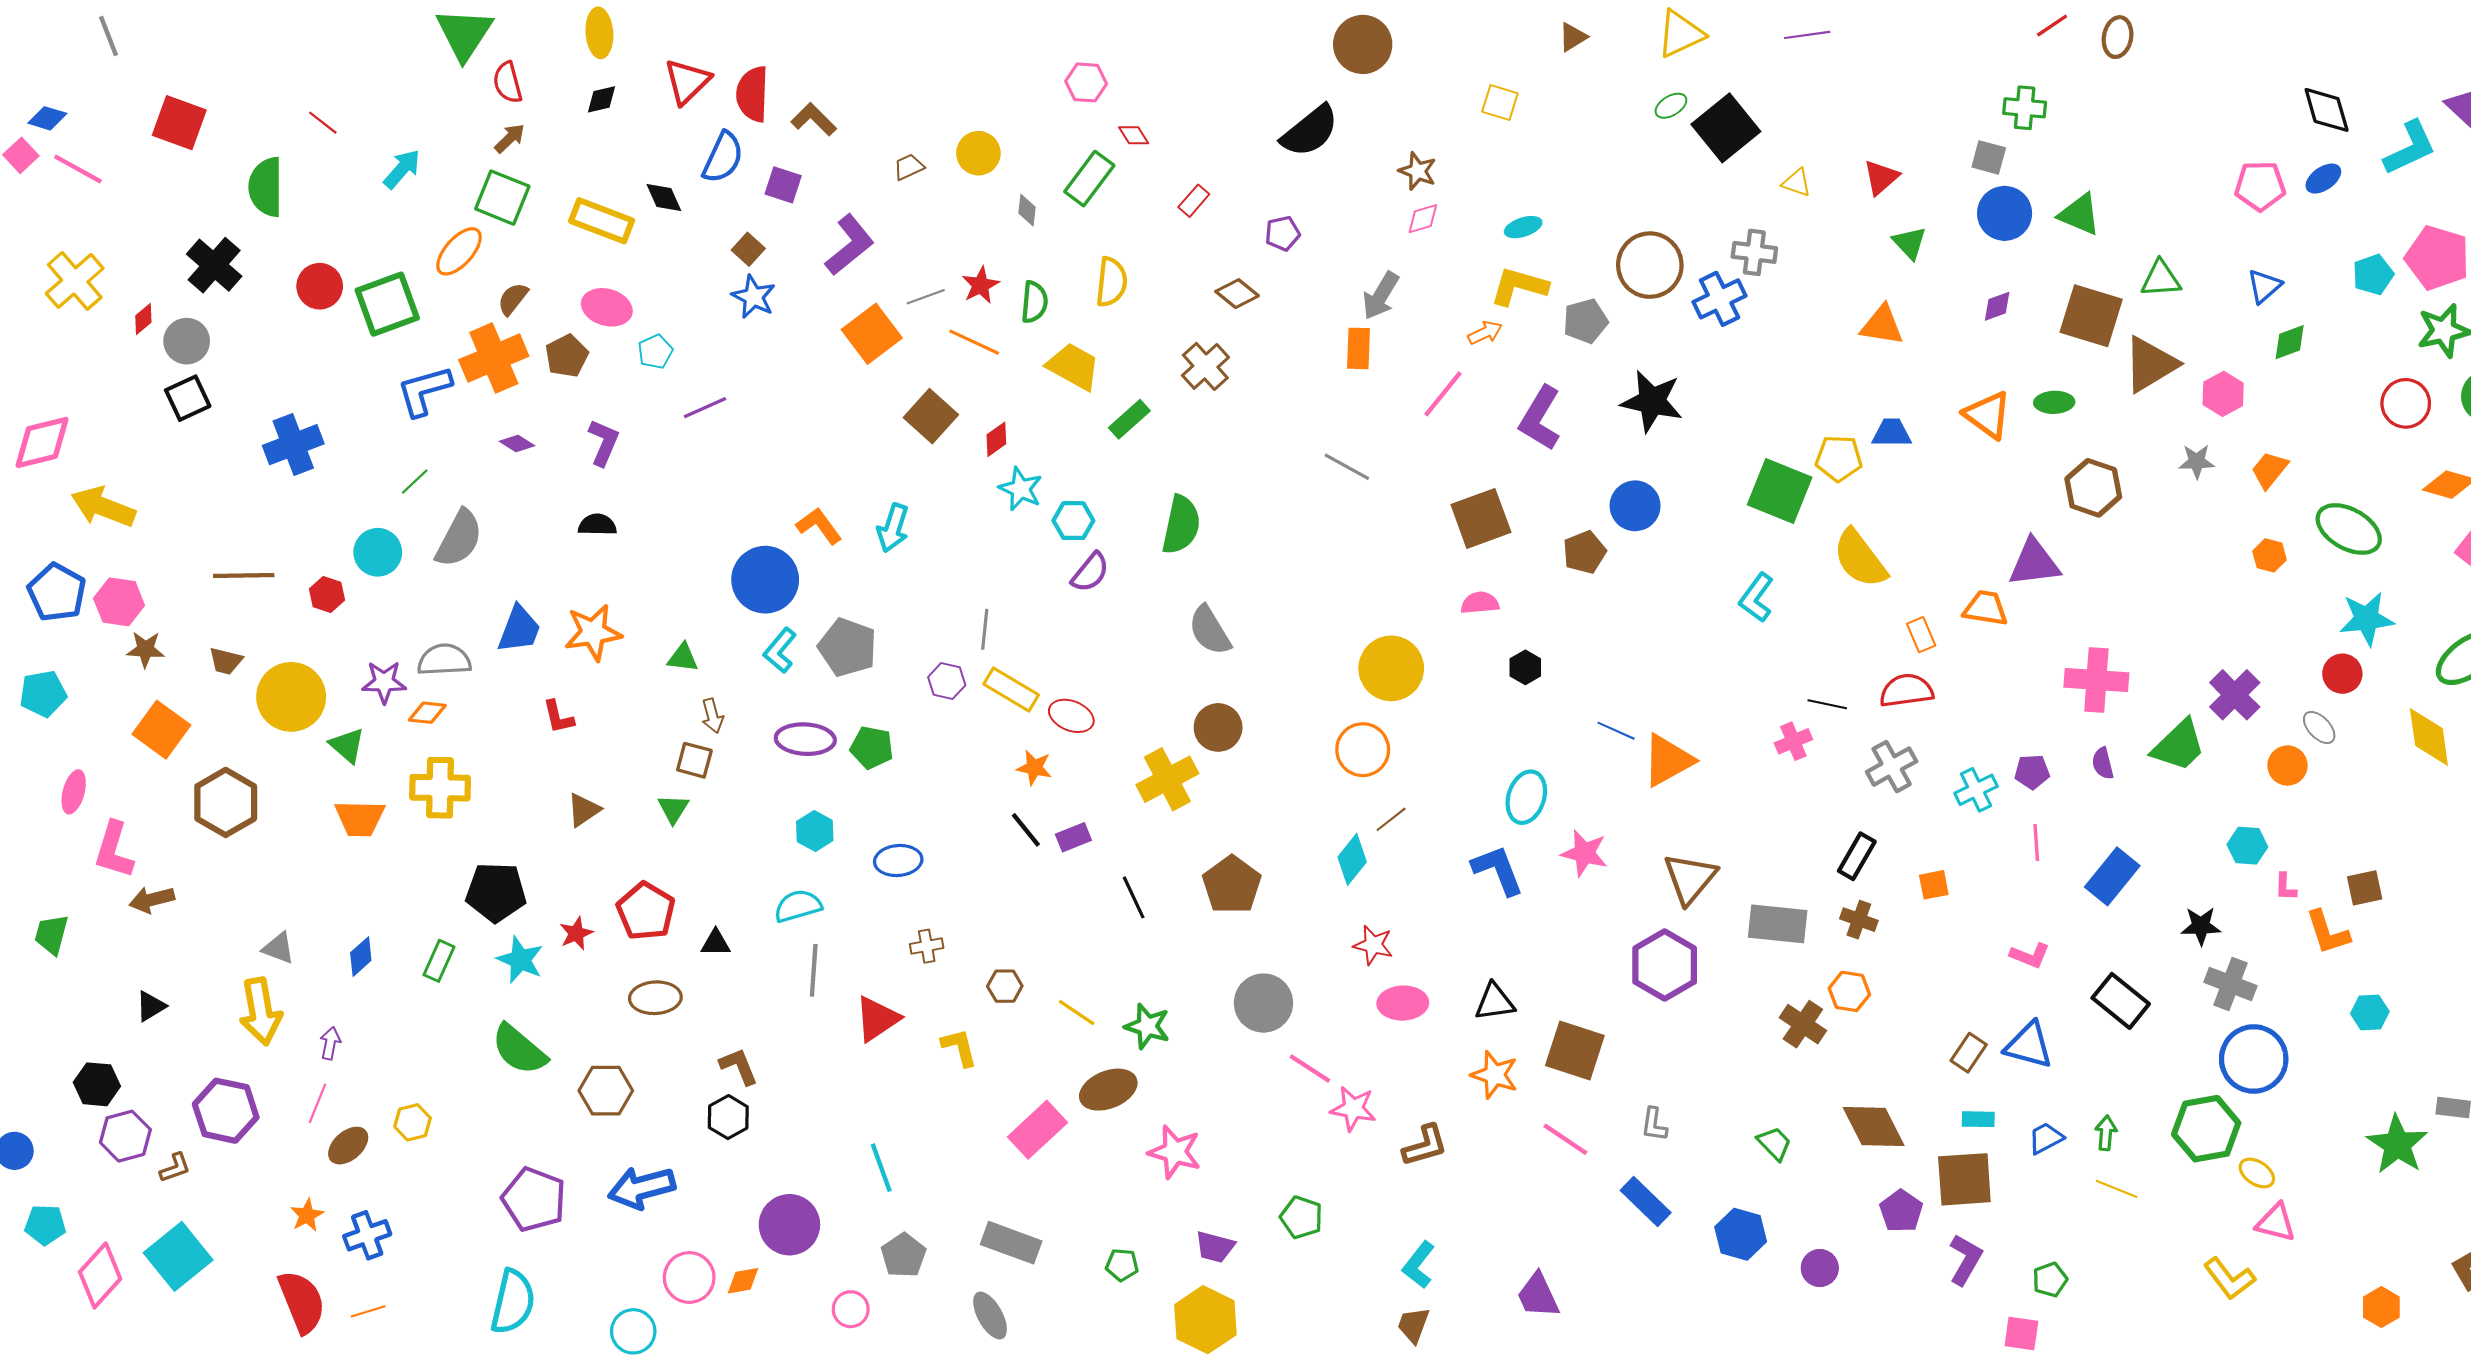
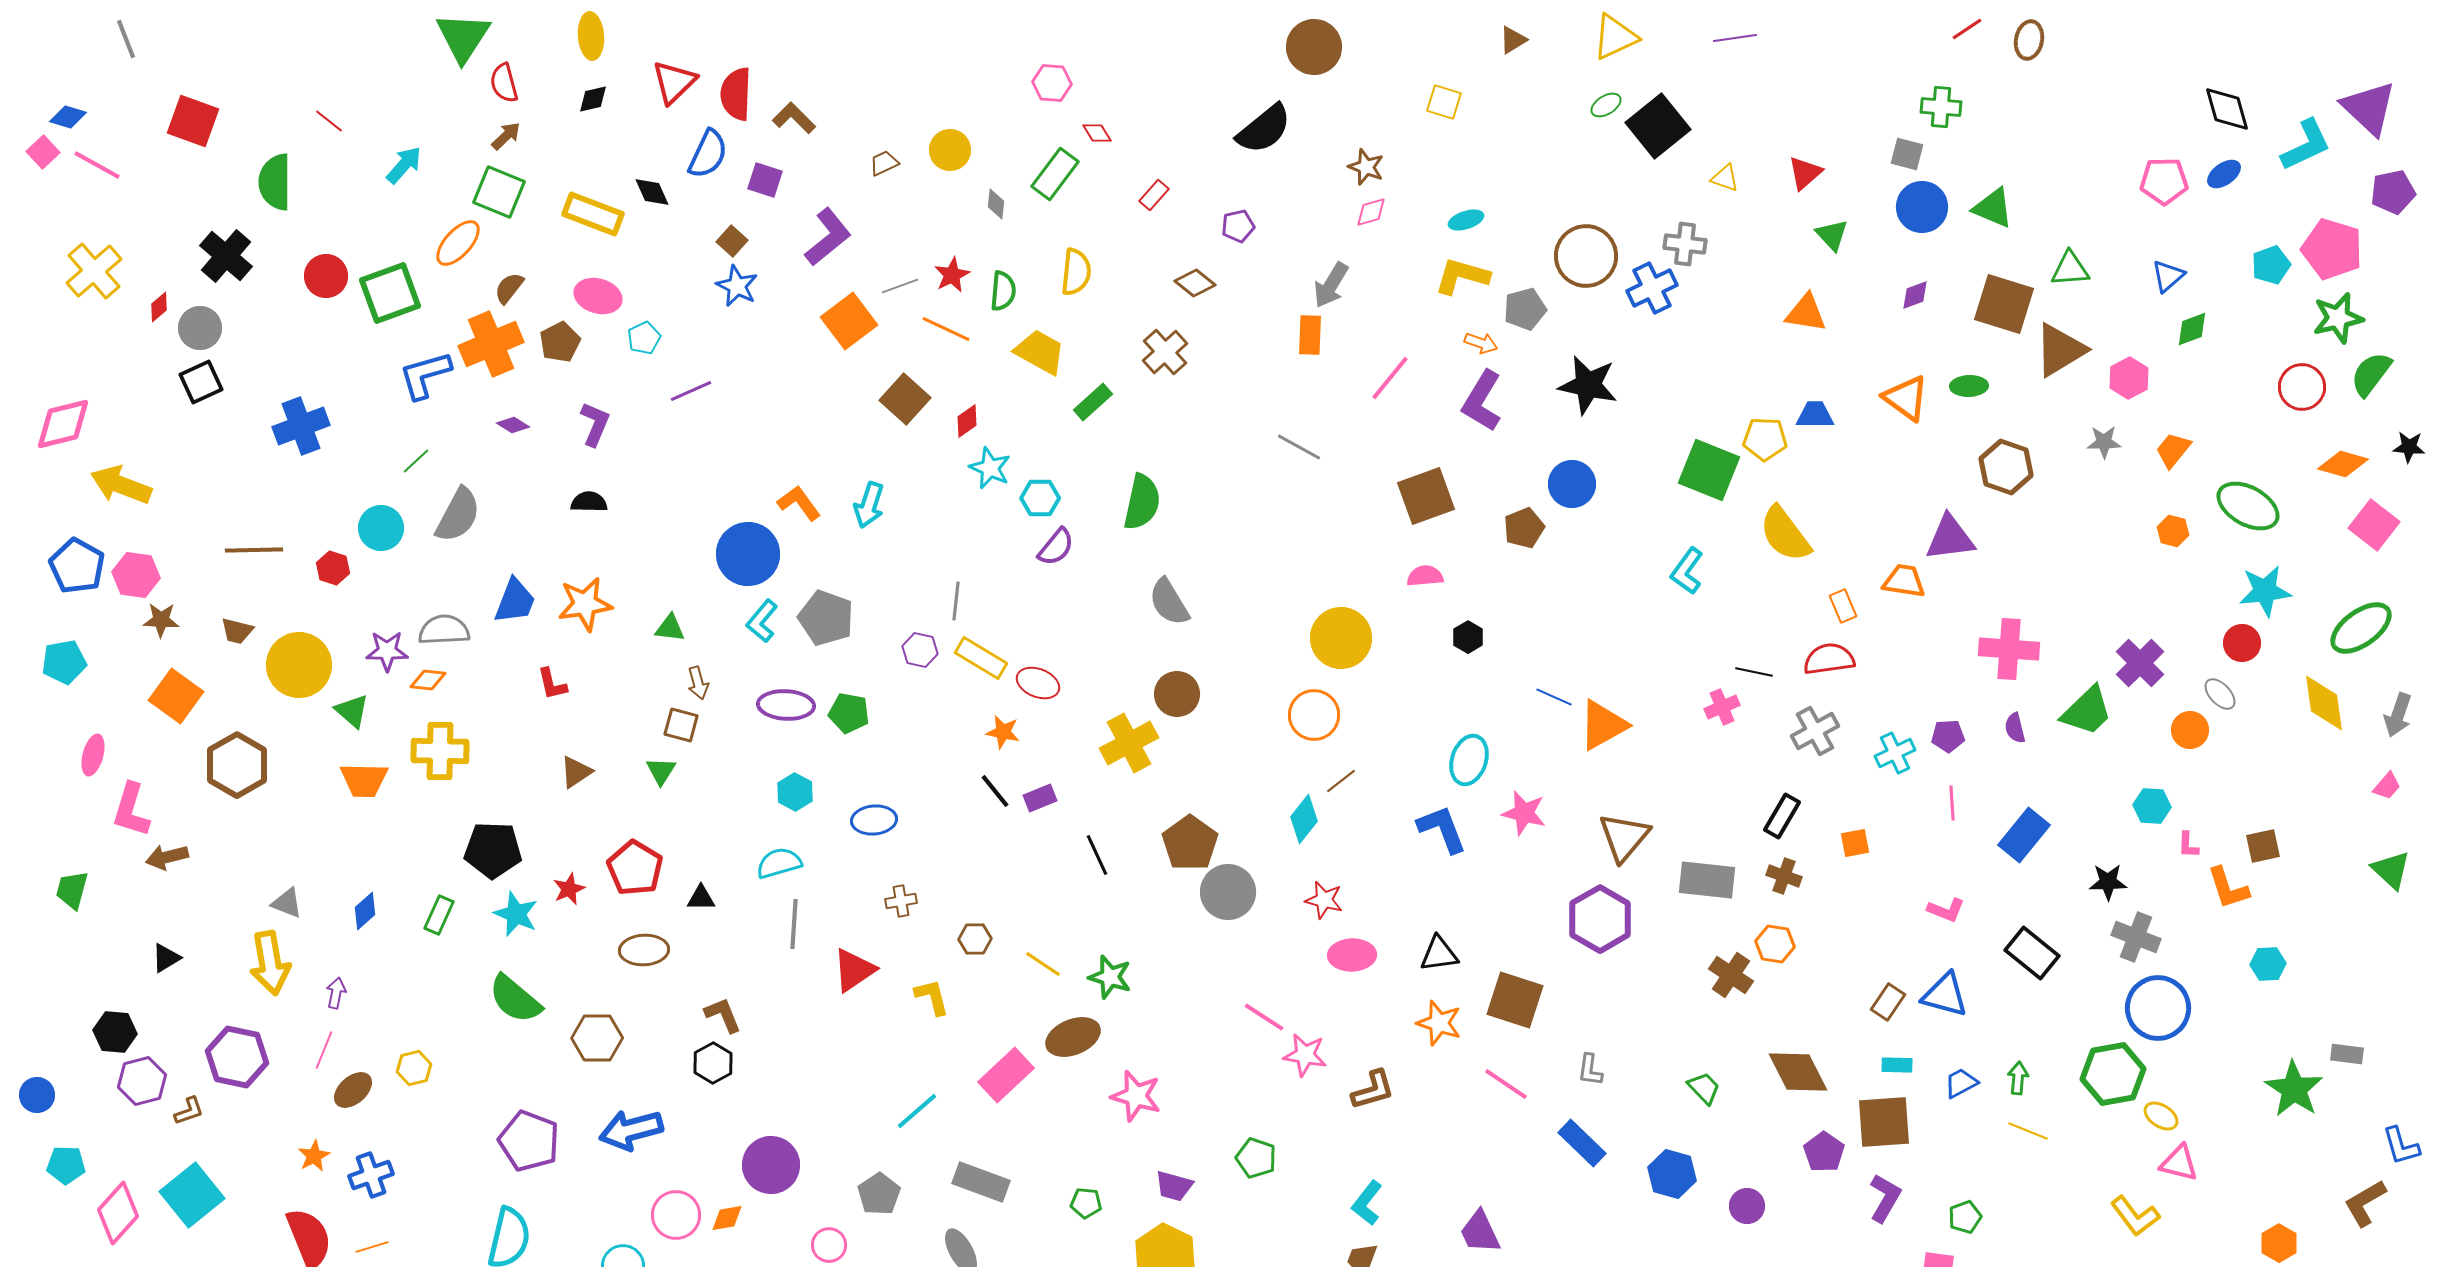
orange arrow: (1485, 333) -> (1481, 343), moved, turned 44
gray circle: (1263, 1003) -> (1228, 892), moved
cyan line: (881, 1168) -> (917, 1111), moved, turned 69

